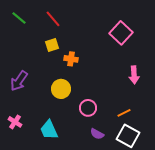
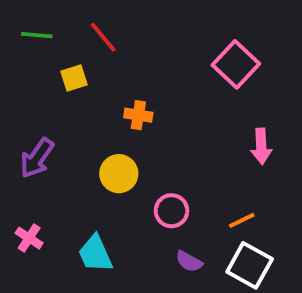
green line: (19, 18) -> (37, 35), turned -35
yellow square: (52, 45) -> (74, 78), moved

